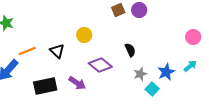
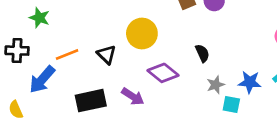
yellow circle: (84, 35) -> (142, 34), size x1.5
blue star: (166, 72) -> (250, 82), turned 30
cyan square: (152, 89) -> (231, 104), turned -32

